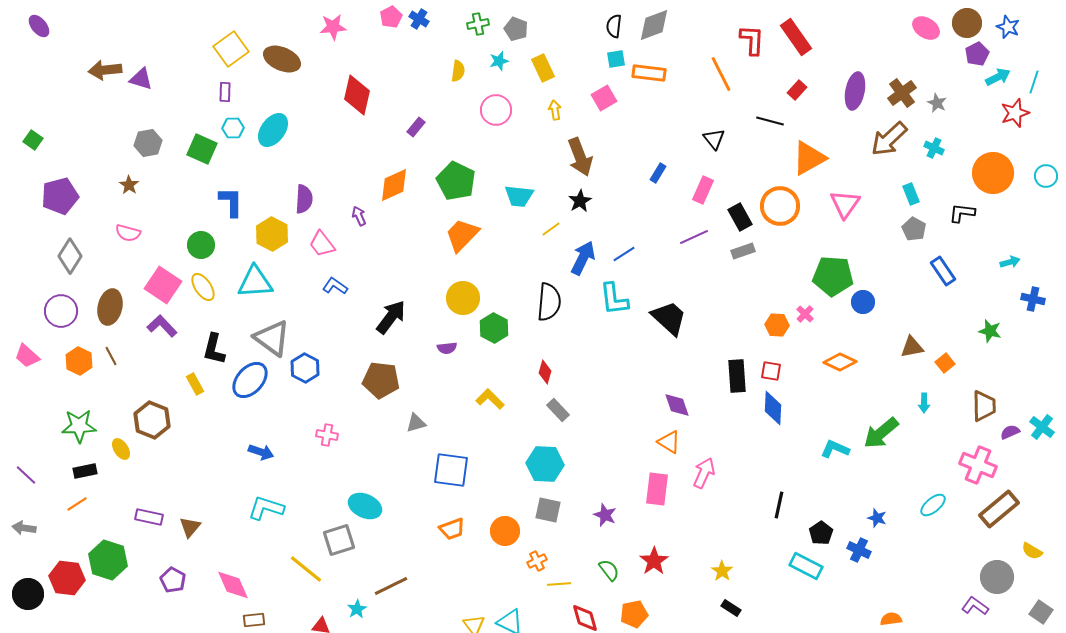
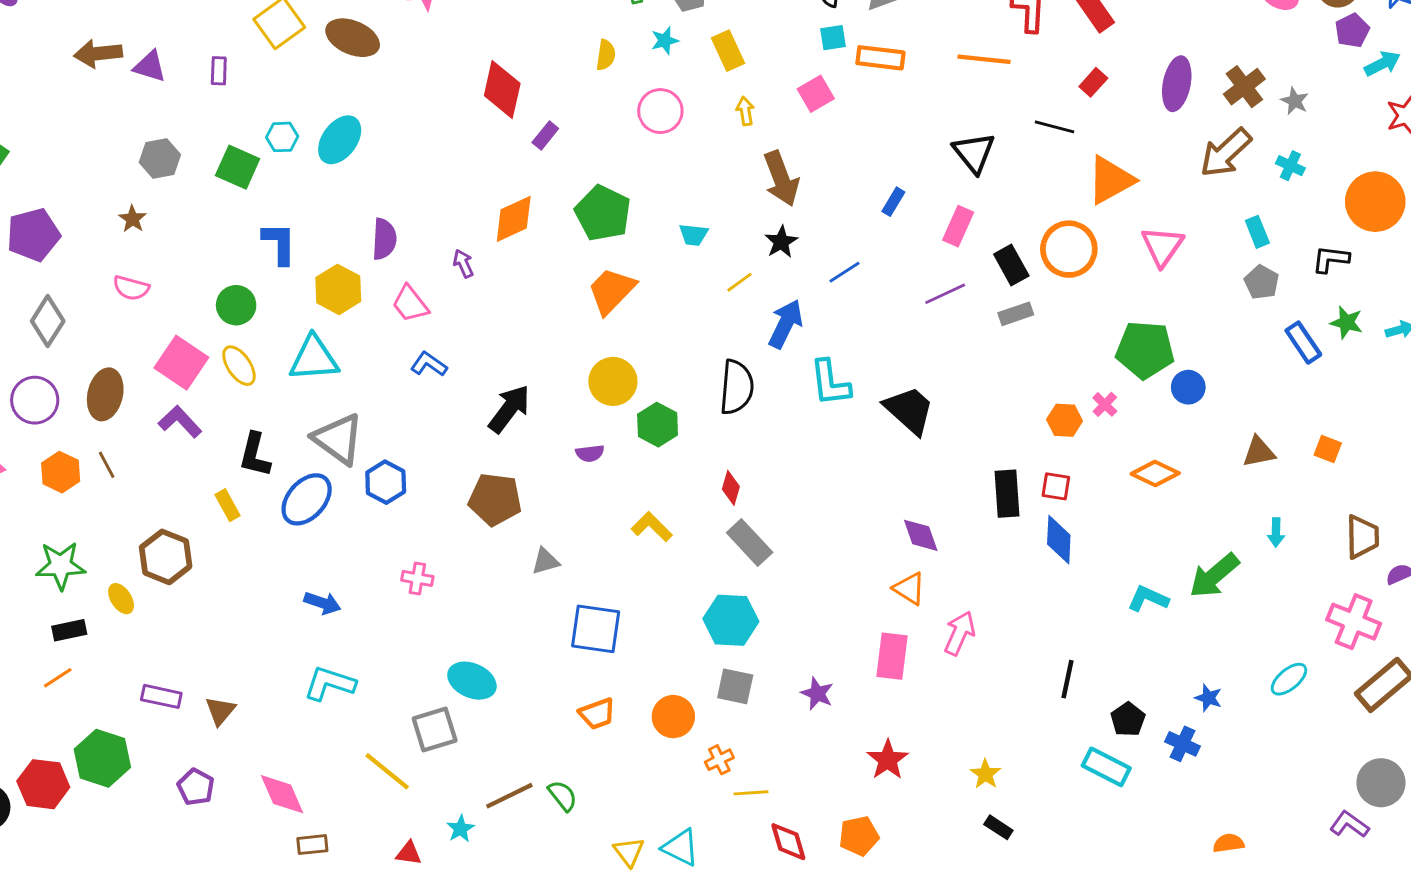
orange line: (721, 74) -> (984, 59), turned -57
purple rectangle: (225, 92) -> (219, 71), moved
red diamond: (357, 95) -> (502, 89), moved
black triangle: (714, 139) -> (974, 153), size x1.4
cyan trapezoid: (519, 196) -> (693, 235), size x0.7
blue line: (624, 254) -> (844, 272), moved
green star: (990, 331) -> (1346, 322), moved
orange square: (945, 363) -> (1328, 449), moved, turned -30
gray rectangle: (558, 410) -> (750, 543), size x1.4
green semicircle: (609, 570) -> (563, 796), moved

